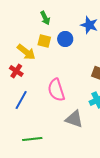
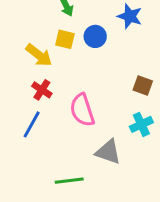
red cross: (16, 71) -> (42, 90), moved
green line: (32, 139) -> (69, 181), moved

